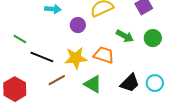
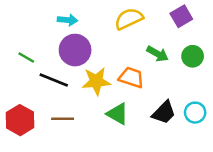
purple circle: (78, 25) -> (75, 50), moved, size x1.6
brown line: (57, 80) -> (63, 119), moved, turned 30

